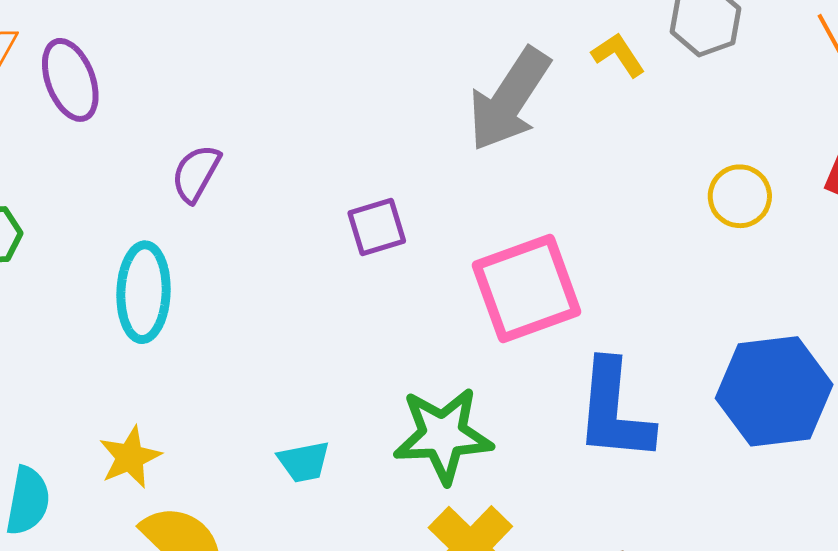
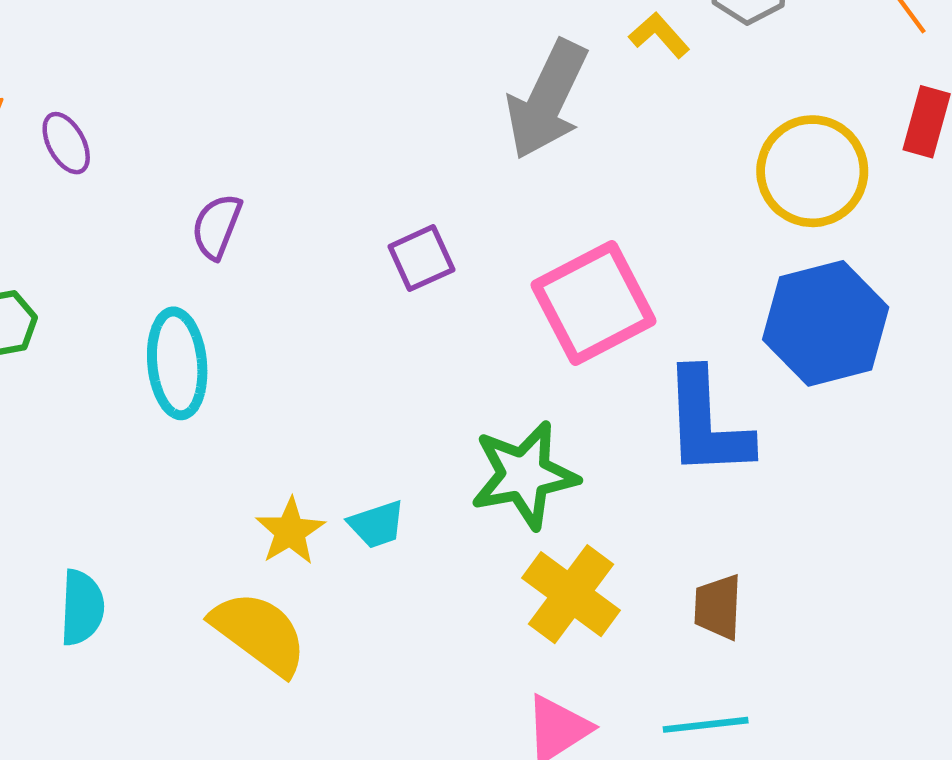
purple ellipse: (70, 80) -> (66, 143), size x0.7
yellow circle: (740, 196) -> (812, 171), size x1.6
blue hexagon: (774, 391) -> (826, 323), moved
yellow star: (130, 457) -> (290, 531), moved

